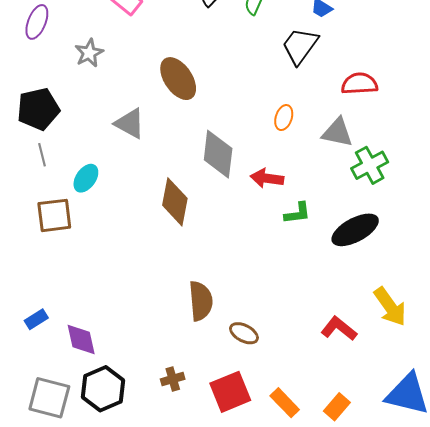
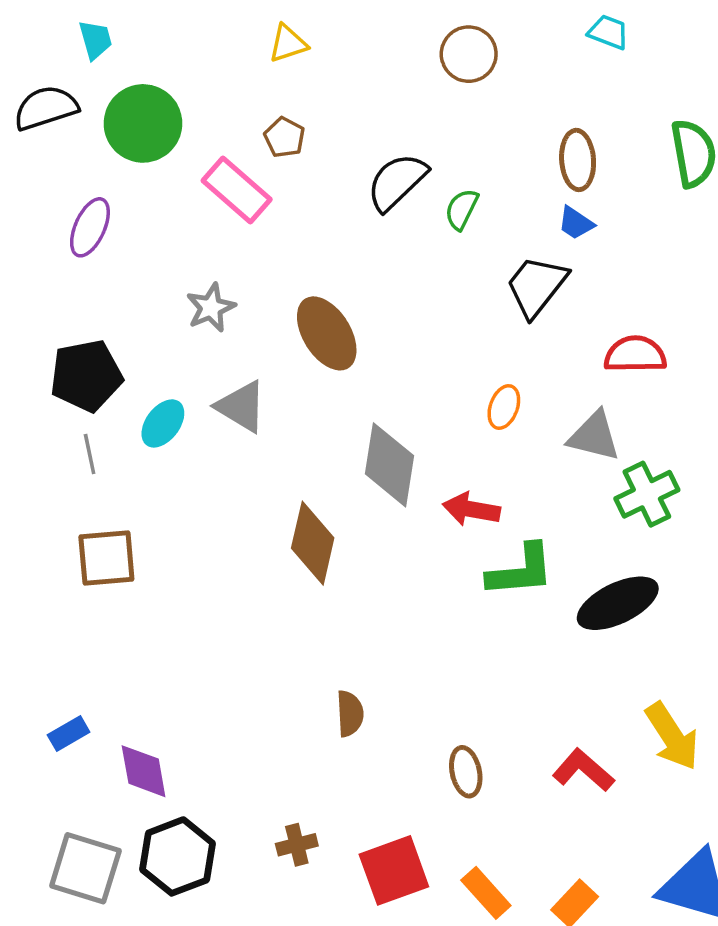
gray star: (89, 53) -> (211, 308), moved
cyan ellipse: (86, 178) -> (163, 423), moved
green L-shape: (297, 213) -> (521, 571), size x1.5
brown semicircle: (201, 301) -> (350, 714), size x0.7
brown ellipse: (244, 333) -> (466, 772), moved, turned 48

